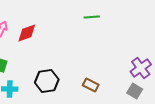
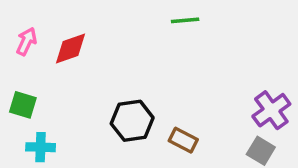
black hexagon: (47, 81) -> (132, 121), moved

